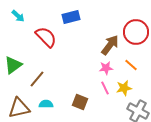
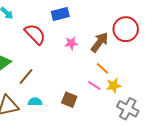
orange line: (131, 65) -> (103, 68), moved
pink star: (106, 68) -> (71, 43), moved
pink line: (105, 88) -> (94, 86), turned -32

